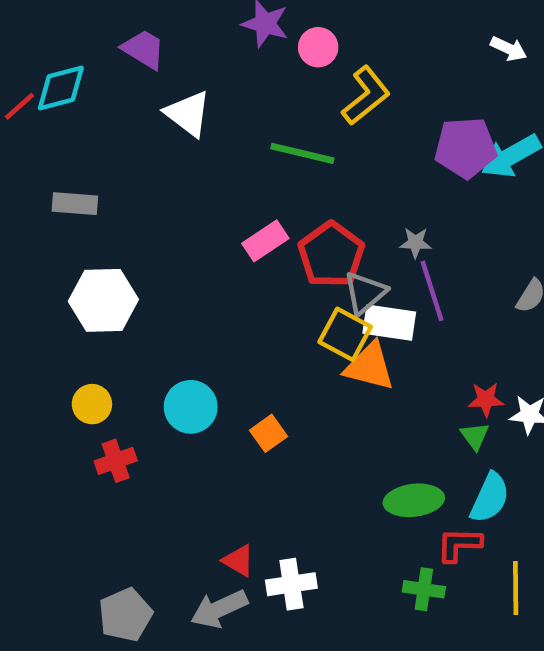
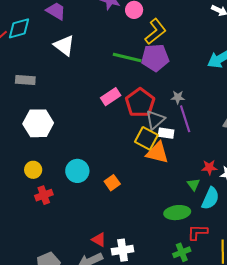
white triangle: (188, 114) -> (64, 45), moved
purple pentagon: (466, 148) -> (155, 58), moved
white rectangle: (389, 323) -> (166, 133), size x0.7
green triangle: (475, 436) -> (193, 184), moved
cyan semicircle: (490, 498) -> (210, 198), moved
green cross: (424, 589) -> (182, 252), turned -30

